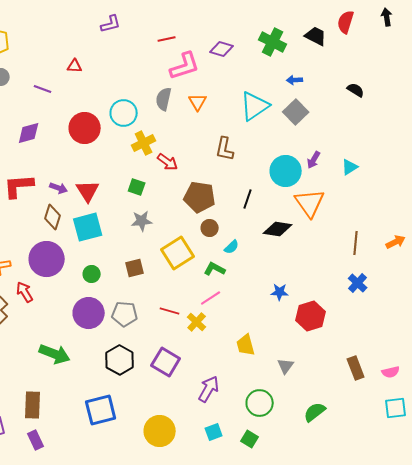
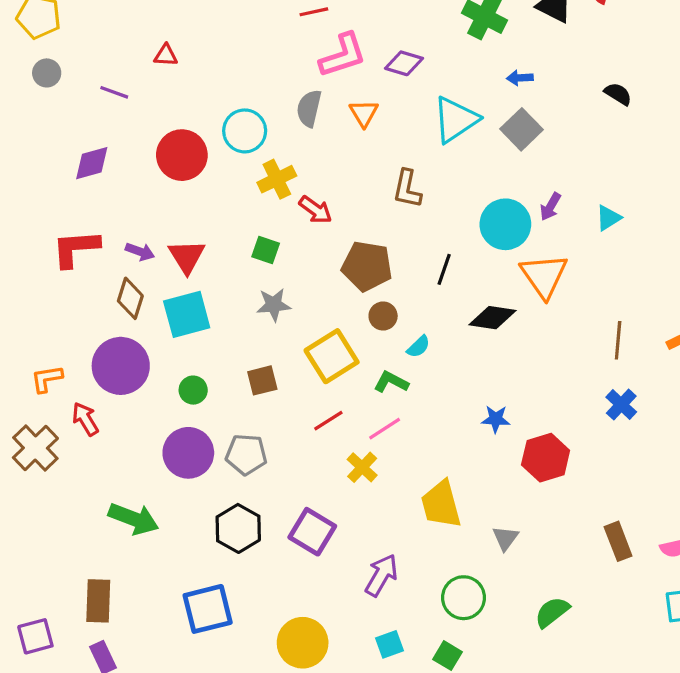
purple diamond: (222, 49) -> (404, 63), moved
red line: (170, 311) -> (328, 421), moved, turned -48
yellow trapezoid: (246, 345) -> (441, 504), size x1.4

